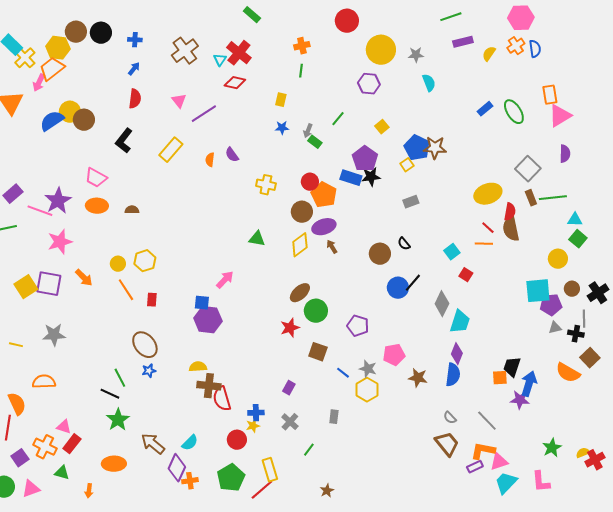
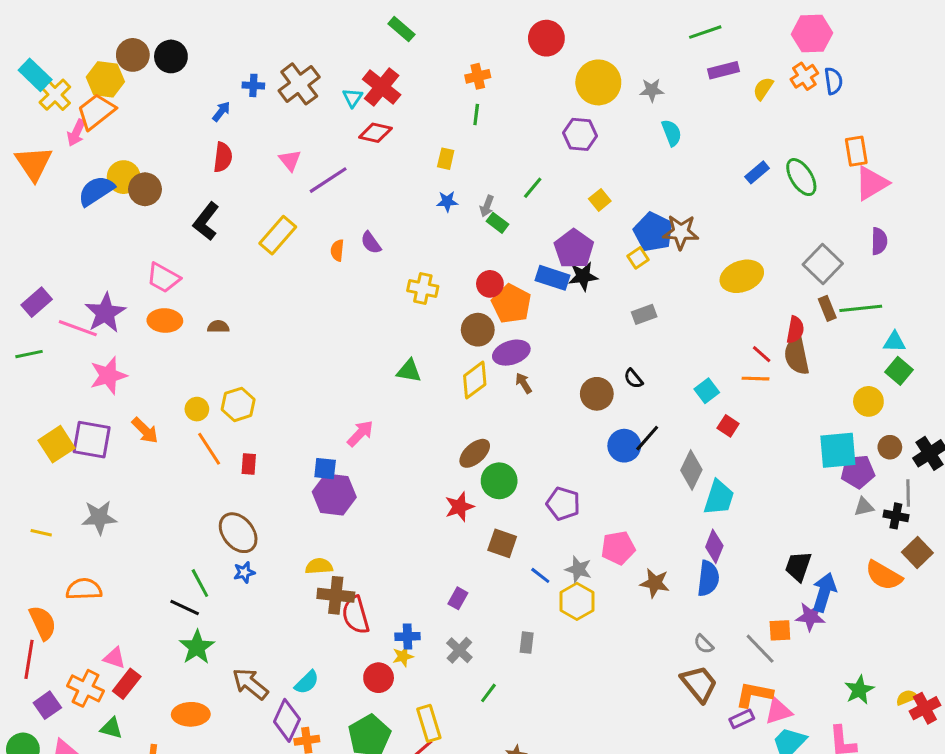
blue cross: (135, 40) -> (253, 85), moved
yellow ellipse: (488, 194) -> (742, 276), moved
orange square: (500, 378) -> (780, 630), moved

